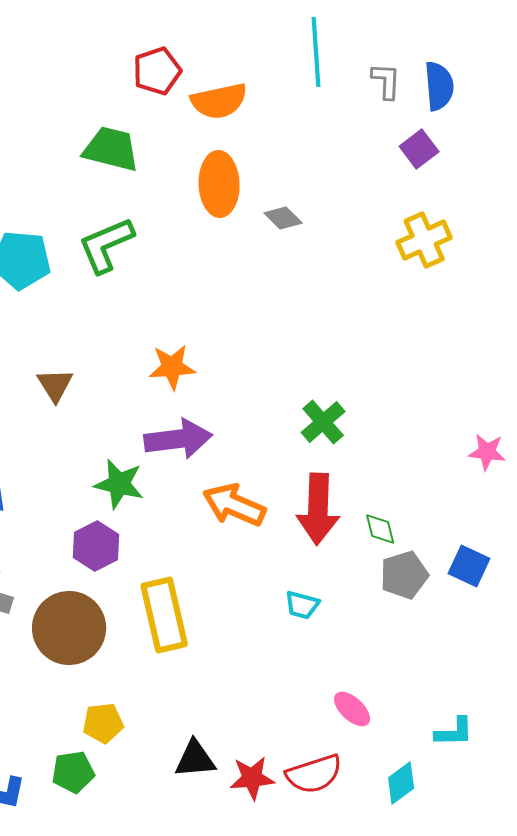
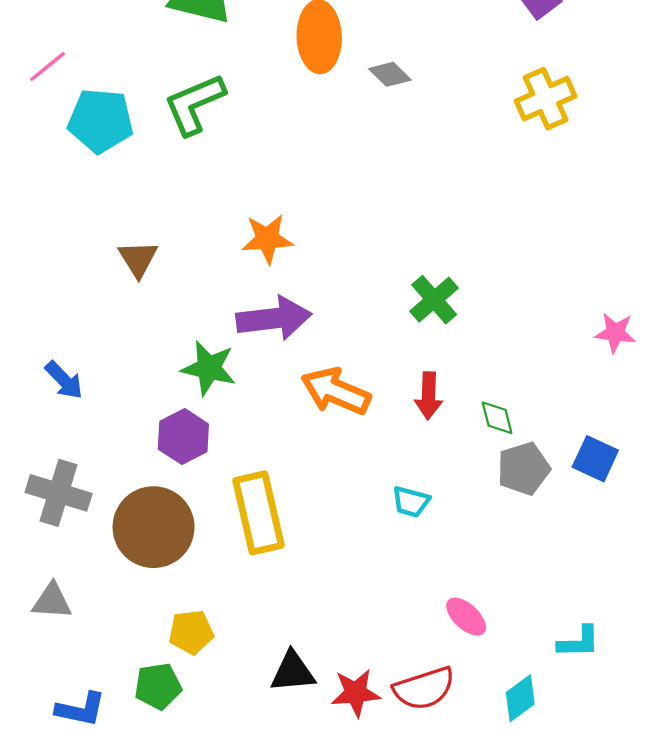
red arrow: (318, 509) -> (429, 396), size x0.6

